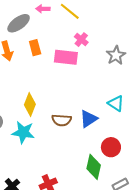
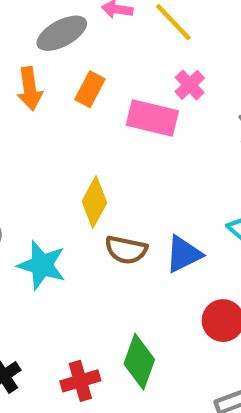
orange rectangle: (35, 48) -> (90, 89), turned 35
yellow diamond: (30, 105) -> (94, 202), moved
green diamond: (94, 167) -> (139, 362), moved

